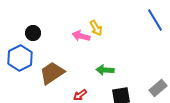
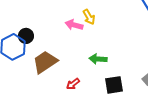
black circle: (33, 33) -> (26, 36), moved

